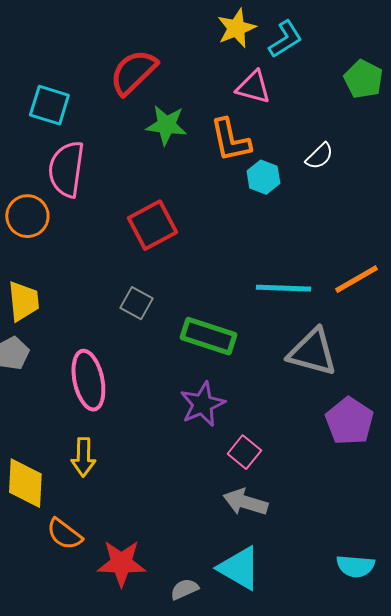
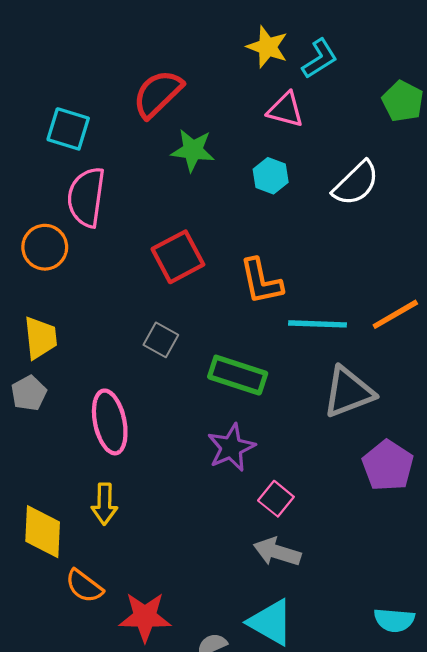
yellow star: (236, 28) -> (267, 47), turned -30
orange L-shape: (230, 140) -> (261, 281), moved
white semicircle: (319, 156) -> (356, 183), size x1.6
cyan hexagon: (263, 177) -> (271, 176), moved
gray triangle: (312, 352) -> (348, 392), turned -36

